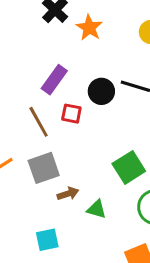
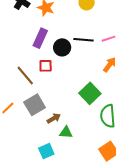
purple rectangle: (54, 80) -> (40, 38), moved
green triangle: (96, 209) -> (66, 132), moved

